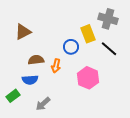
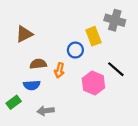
black line: (109, 49) -> (116, 69), moved
gray arrow: (43, 104) -> (46, 111), turned 35

